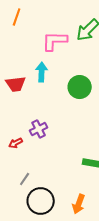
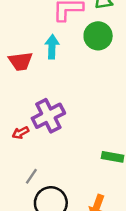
green circle: (80, 87) -> (98, 36), moved
purple cross: (39, 129) -> (48, 116), size x1.5

